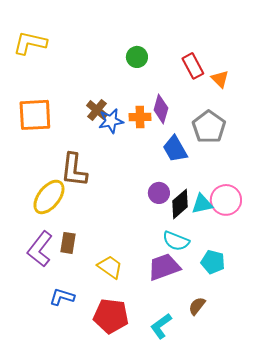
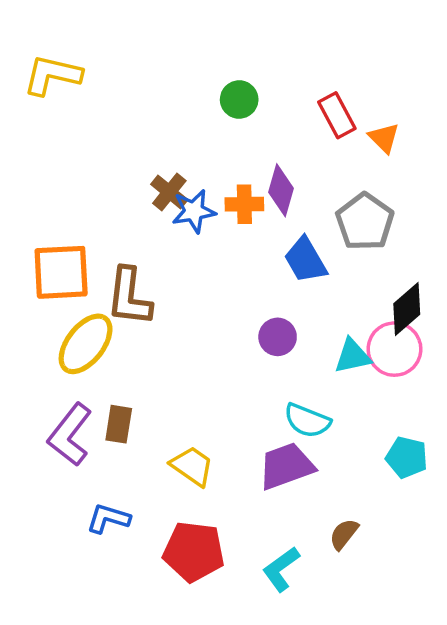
orange square: (35, 115) -> (61, 272), moved
black diamond: (180, 204) -> (407, 309), moved
cyan pentagon: (213, 262) -> (407, 457), moved

